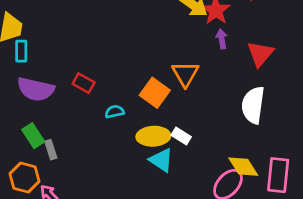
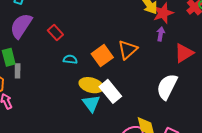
purple semicircle: (36, 89) -> (21, 26), turned 92
white rectangle: (181, 136) -> (110, 91), size x1.6

